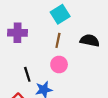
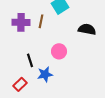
brown line: (58, 40) -> (41, 21), moved

